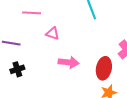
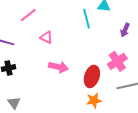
pink line: (32, 13) -> (28, 15), turned -48

